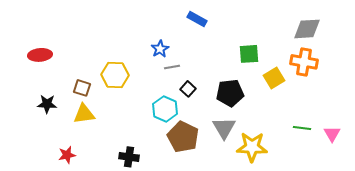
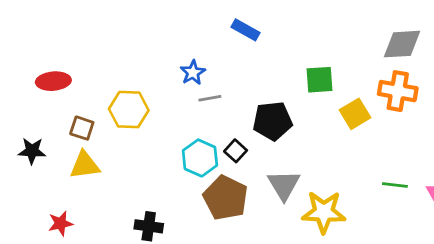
red ellipse: (40, 55) -> (53, 81), moved
black square: (188, 89) -> (236, 151), moved
black pentagon: (230, 93) -> (273, 121), moved

